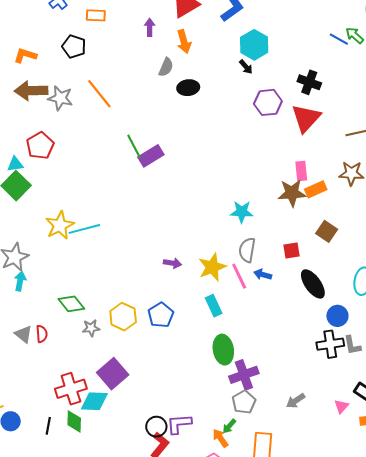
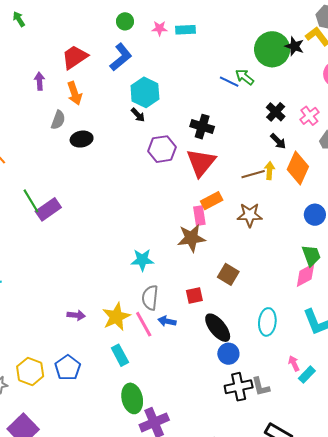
orange rectangle: (316, 189) -> (212, 201), moved
blue circle: (337, 316) -> (228, 354), moved

